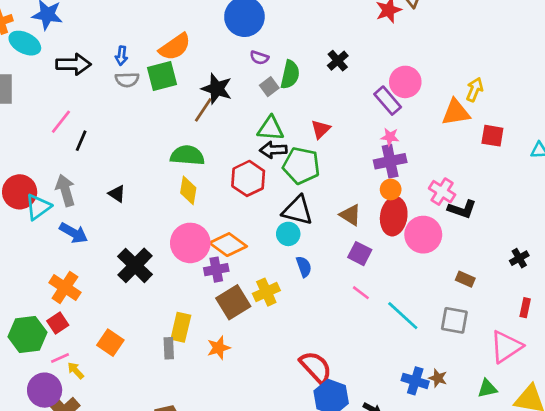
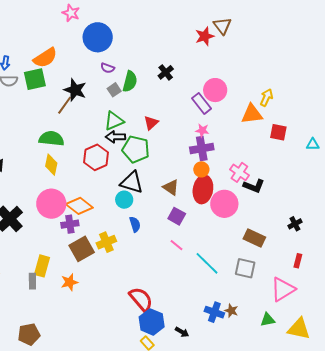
green triangle: (271, 128) -> (114, 121), turned -30
brown rectangle: (465, 279) -> (254, 238), size x1.5

